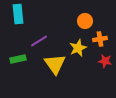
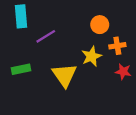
purple line: (39, 41) -> (46, 36), moved

